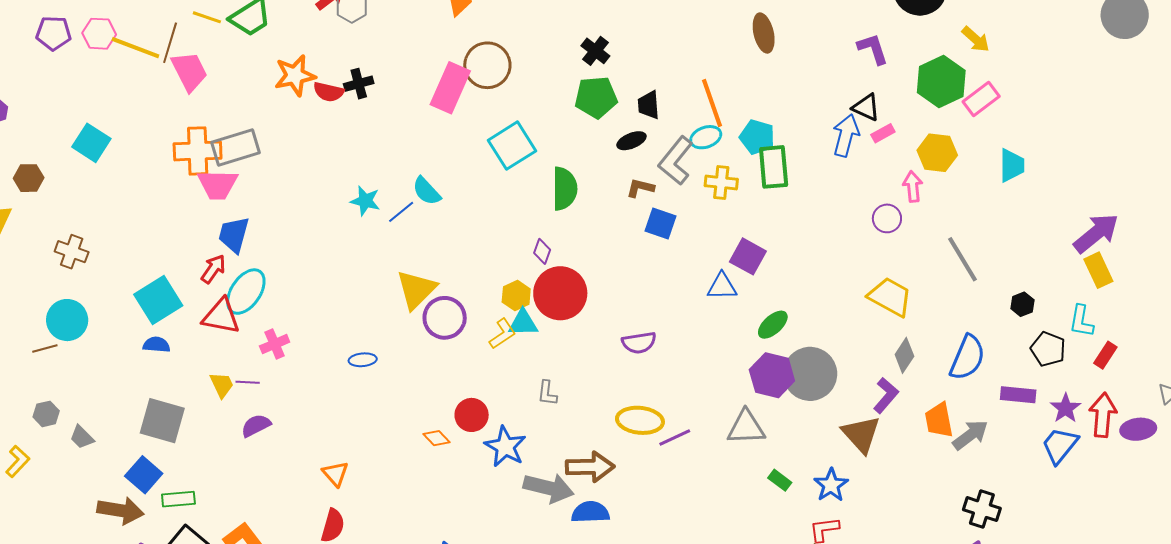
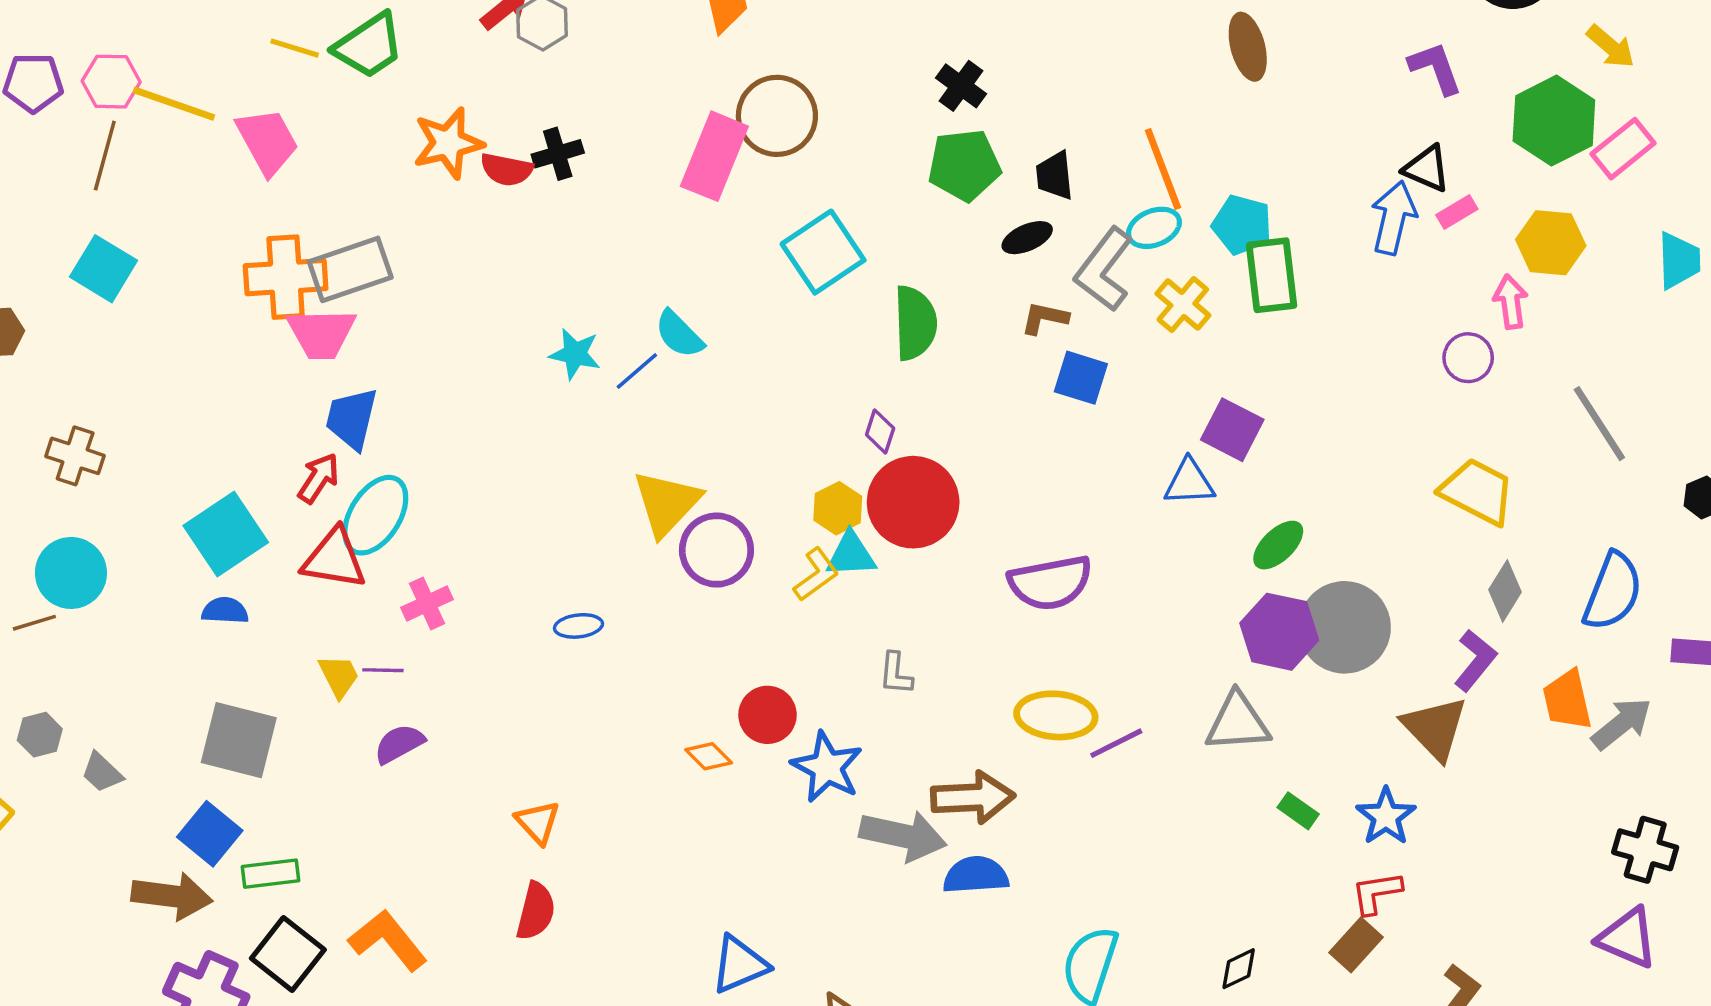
brown line: (170, 43) -> (105, 156), moved
yellow cross: (721, 182) -> (1183, 304), turned 36
purple semicircle: (639, 343) -> (1050, 583), size x1.4

